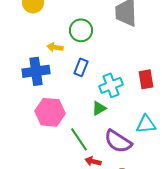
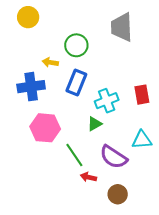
blue rectangle: (81, 67) -> (76, 83), size x1.4

